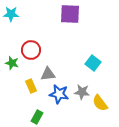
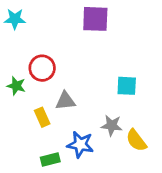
cyan square: (93, 63) -> (127, 86), turned -35
blue star: (59, 94) -> (80, 144), moved
green rectangle: (37, 117) -> (50, 159), turned 48

